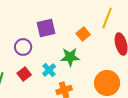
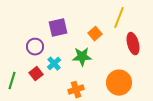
cyan cross: (49, 70) -> (54, 64), moved

